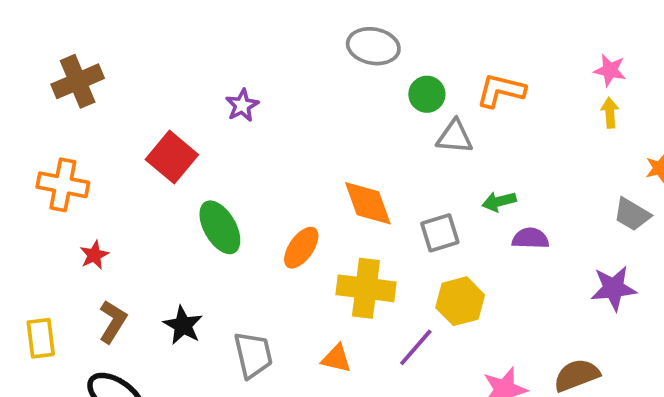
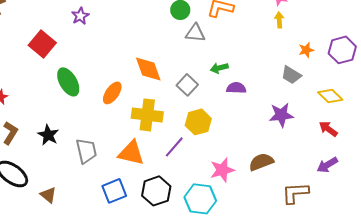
gray square: (440, 233) -> (187, 85), turned -30
orange triangle: (336, 359) -> (131, 153), size x1.6

